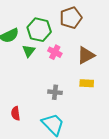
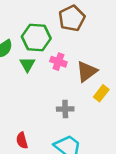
brown triangle: (86, 55) -> (87, 71), moved
yellow rectangle: (87, 83) -> (101, 93), turned -48

